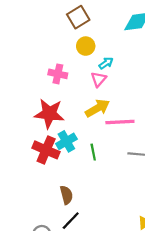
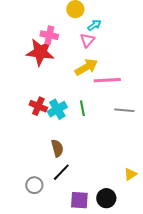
red star: (49, 114) -> (40, 52), moved
cyan cross: (66, 141) -> (57, 109), moved
red cross: (46, 150) -> (38, 106), size x0.7

